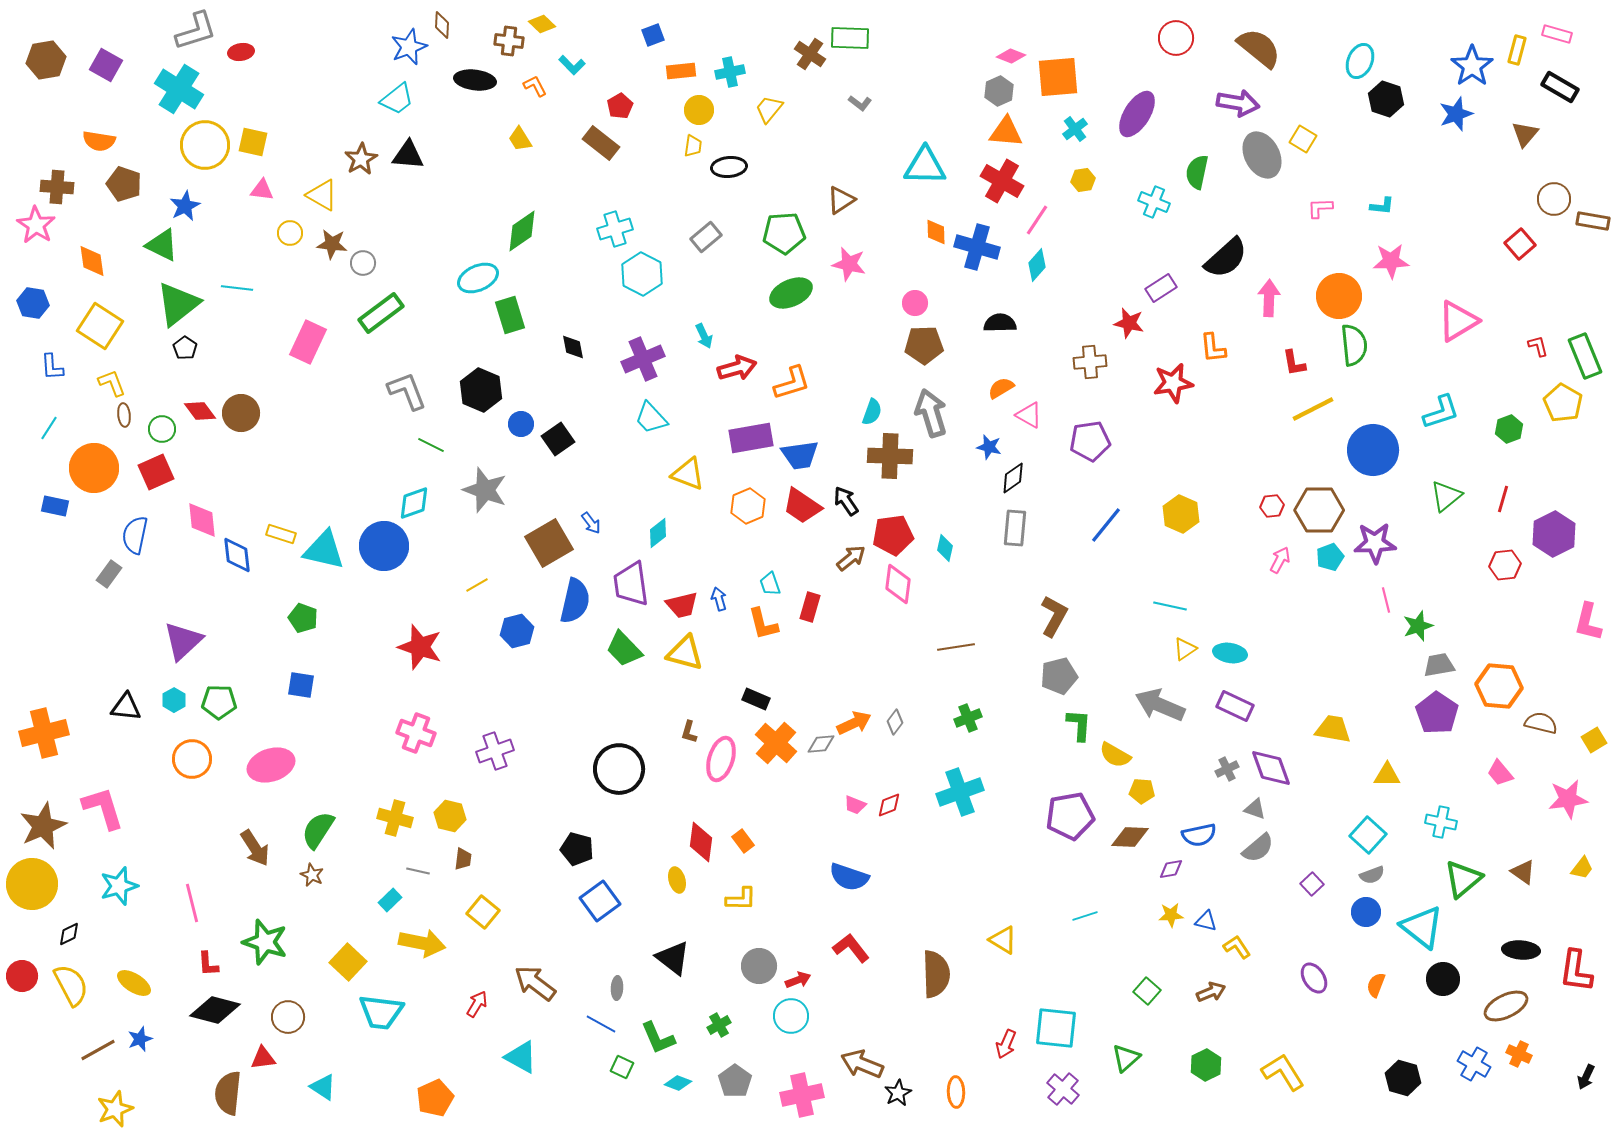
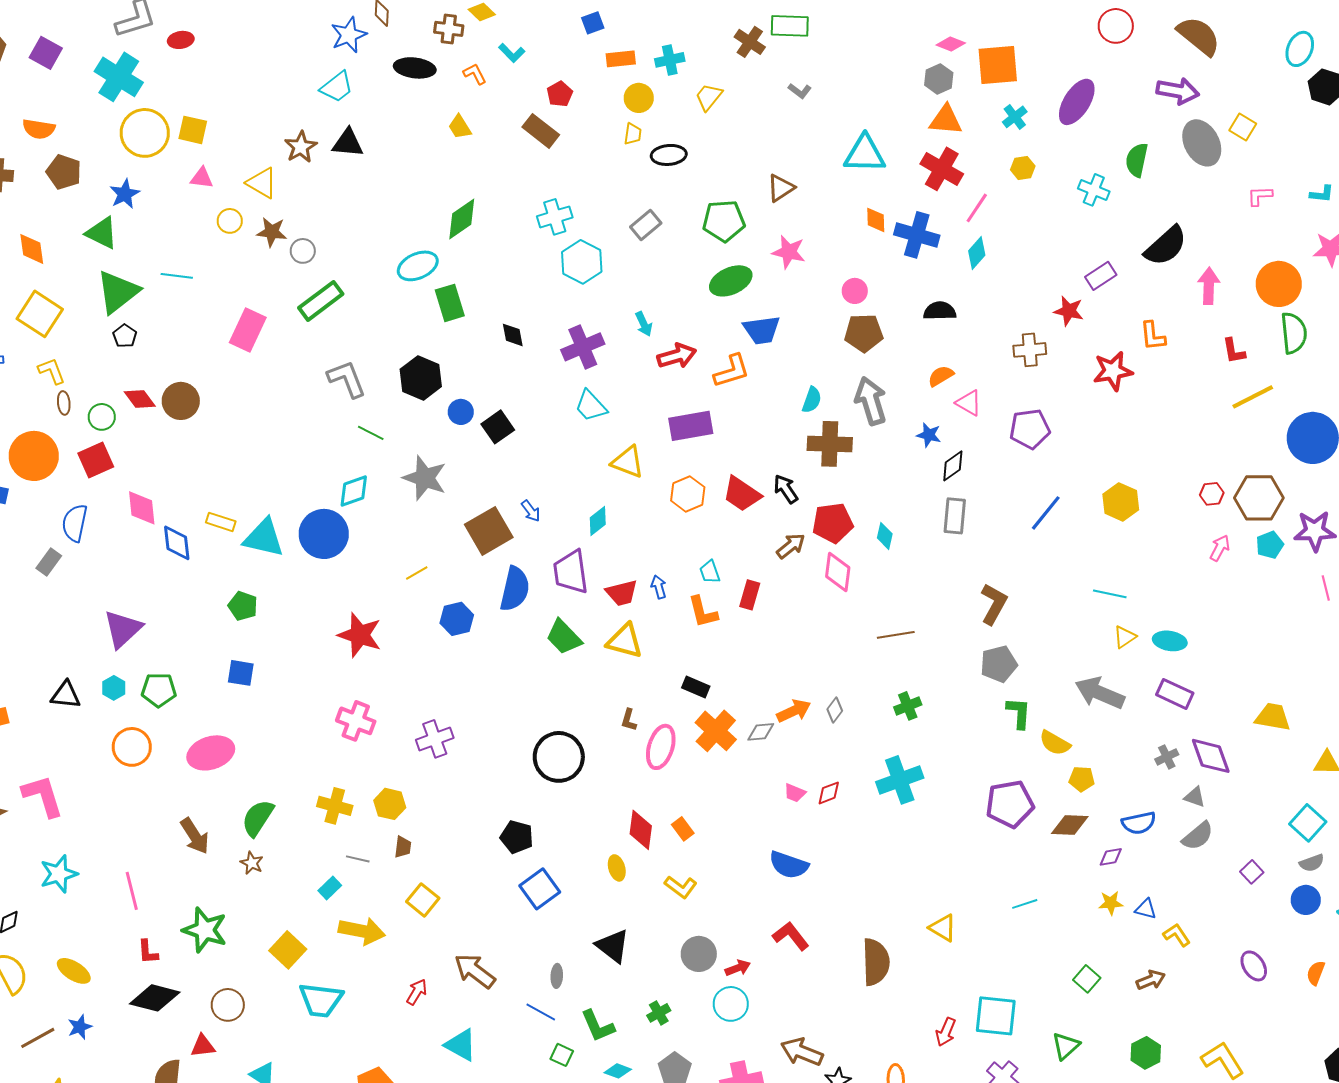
blue trapezoid: (800, 455) -> (762, 330), moved
yellow L-shape: (741, 899) -> (681, 887), turned 36

